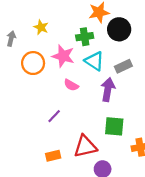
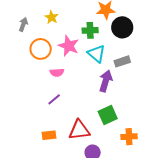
pink semicircle: (71, 85) -> (57, 72), moved, turned -40
green square: (114, 126) -> (108, 115), turned -36

